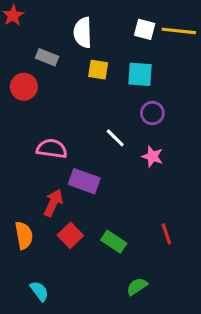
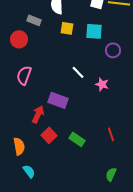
purple circle: (152, 113) -> (113, 50), moved
pink semicircle: (52, 149) -> (24, 75), moved, turned -78
orange semicircle: (24, 235) -> (19, 146), moved
green semicircle: (137, 287) -> (111, 174), moved, turned -32

